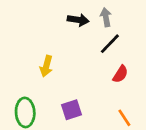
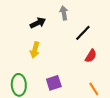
gray arrow: (106, 17) -> (64, 13), moved
black arrow: (78, 20) -> (38, 23), moved, turned -35

